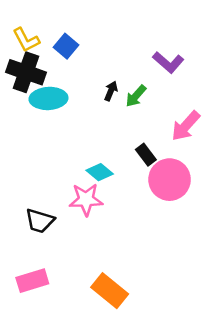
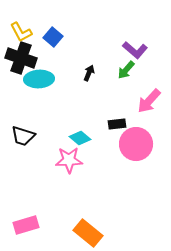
green arrow: (136, 96) -> (126, 70), moved
black rectangle: (146, 155) -> (117, 124), turned -60
black trapezoid: (40, 221) -> (23, 136), moved

